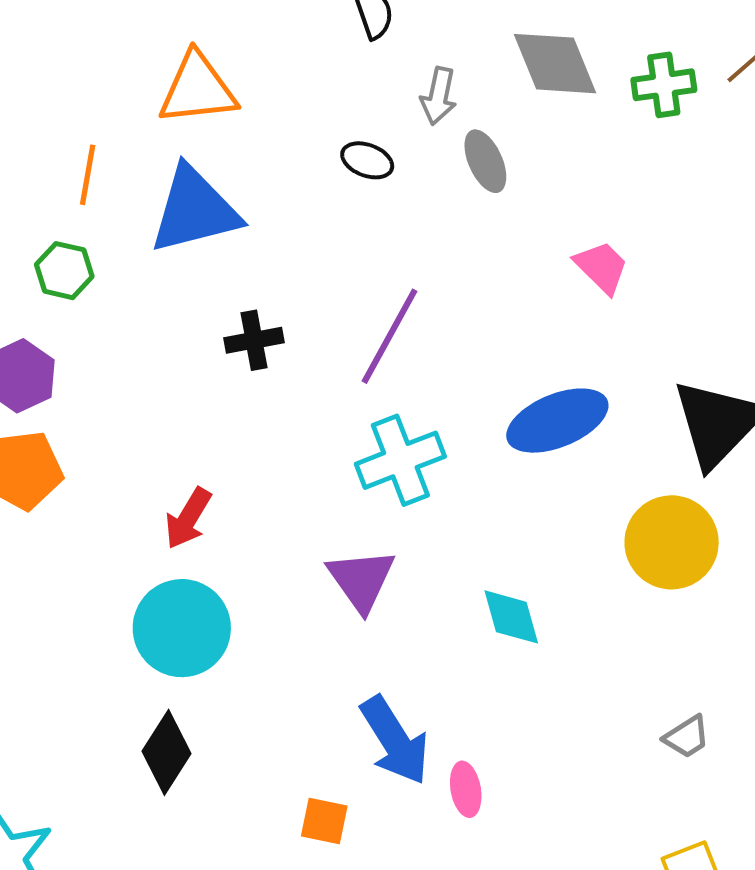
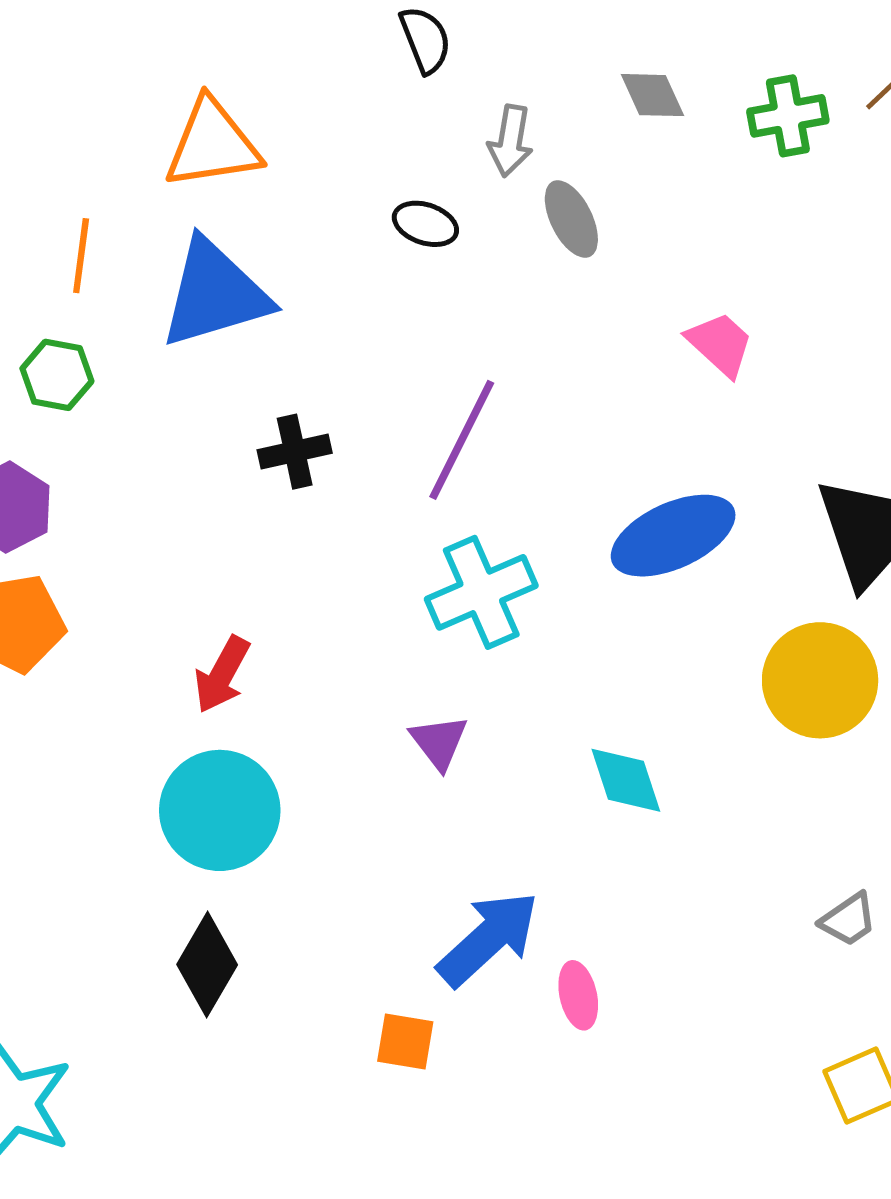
gray diamond: (555, 64) -> (652, 95), size x0.6
purple triangle: (361, 580) -> (439, 742), size x0.7
blue arrow: (395, 740) -> (488, 939), turned -98

